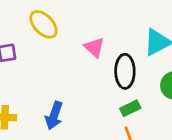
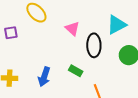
green rectangle: (130, 108) -> (76, 71), moved, turned 56

